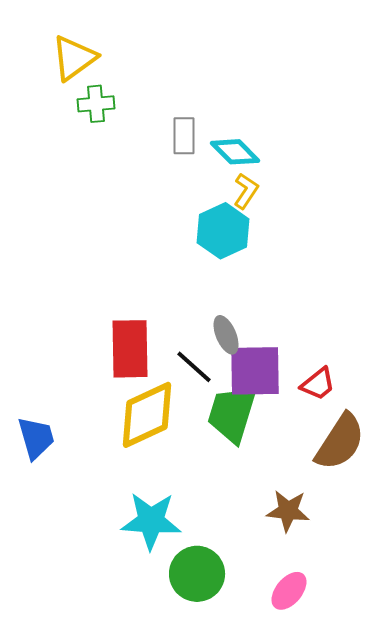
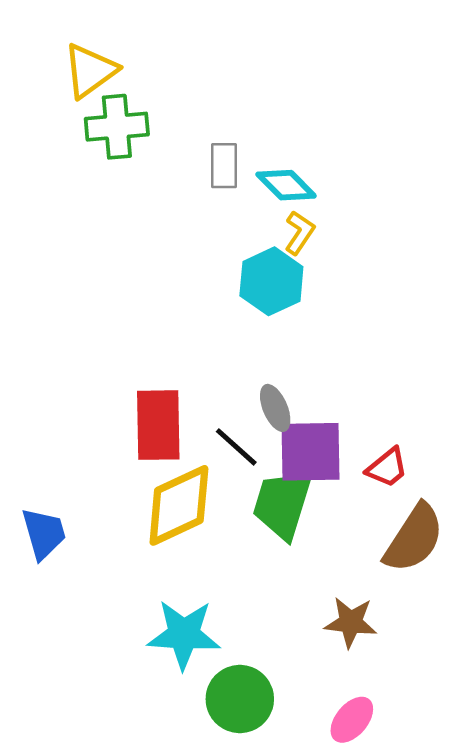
green cross: (96, 104) -> (117, 127), size x1.4

